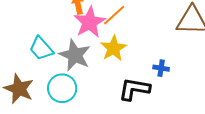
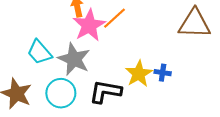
yellow star: (113, 48) -> (139, 74), moved
black L-shape: (134, 89) -> (105, 92), moved

